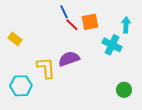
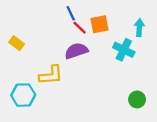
purple semicircle: (69, 59) -> (76, 51), moved
yellow L-shape: (46, 68) -> (51, 75), turned 90

